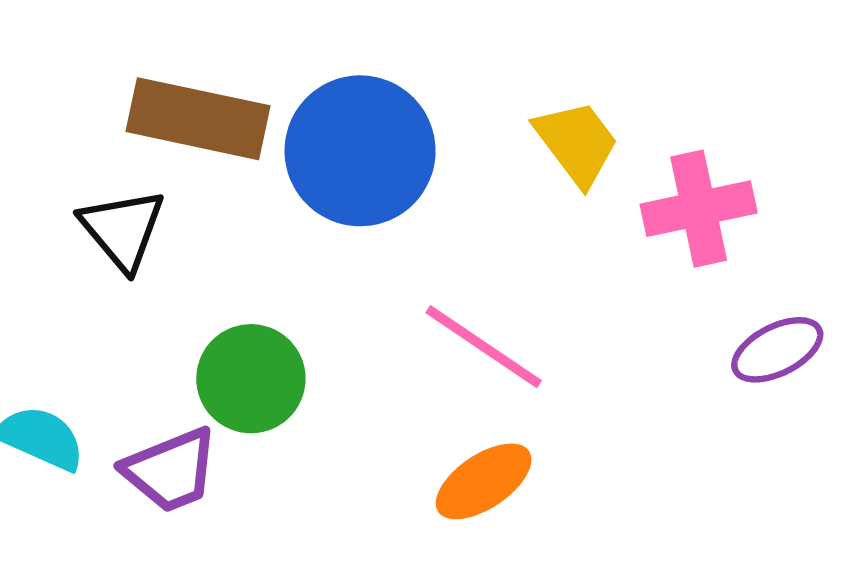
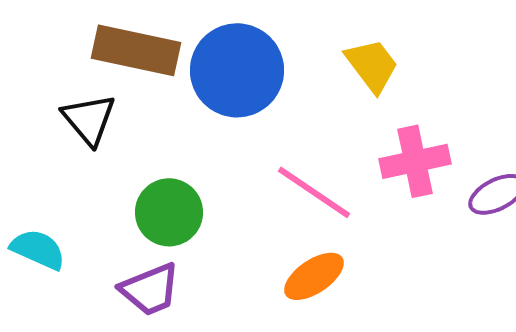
pink cross: (699, 209) -> (415, 161), moved
purple trapezoid: (171, 470) -> (150, 289), moved

